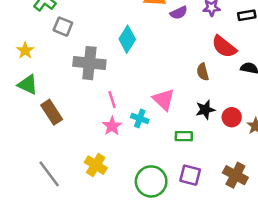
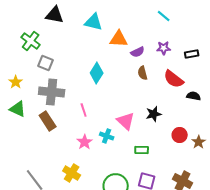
gray cross: (89, 63) -> (52, 92), moved
brown semicircle: (203, 72) -> (143, 73), moved
pink line: (112, 100) -> (84, 110), moved
black star: (205, 110) -> (154, 114), moved
brown rectangle: (52, 112) -> (48, 121), moved

